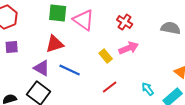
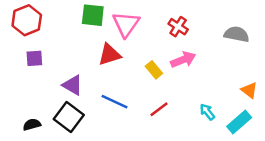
pink triangle: (84, 20) -> (126, 24), turned 30
red triangle: (55, 44) -> (109, 55), moved
blue line: (70, 70) -> (114, 102), moved

